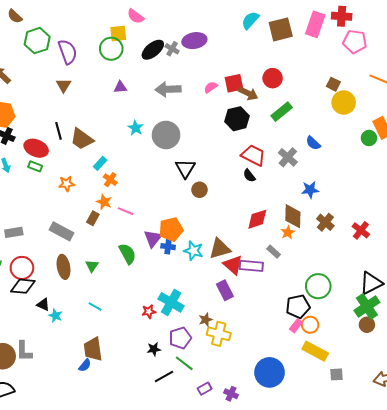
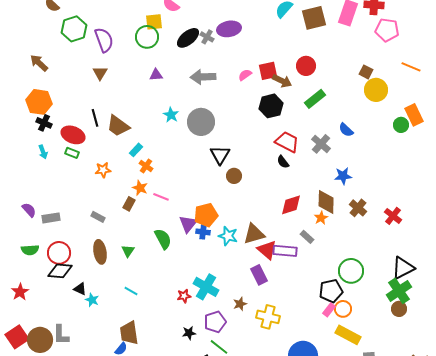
gray rectangle: (61, 231) -> (98, 217), size x0.6
yellow cross: (219, 334) -> (268, 317), moved

